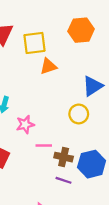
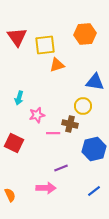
blue triangle: (93, 86) -> (95, 82), turned 42
brown cross: (64, 157) -> (70, 124), moved
purple line: (64, 180) -> (61, 168), moved, turned -40

